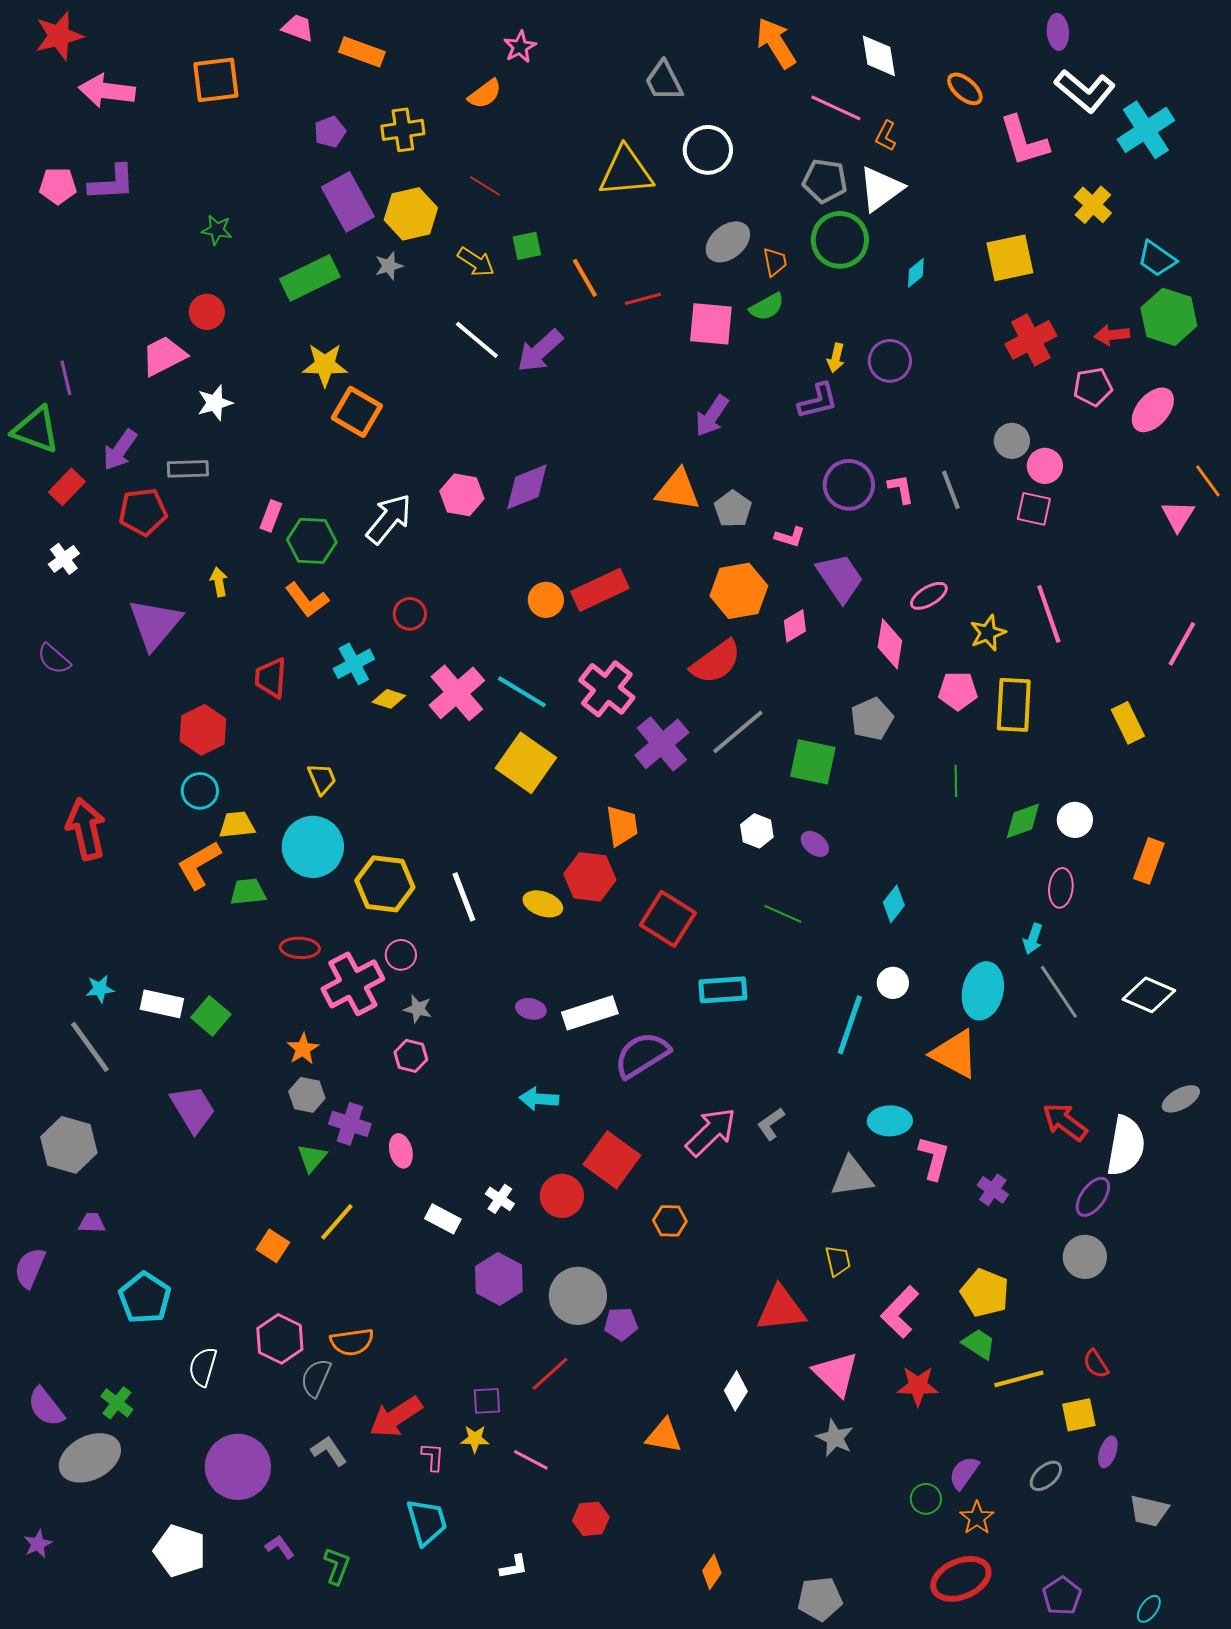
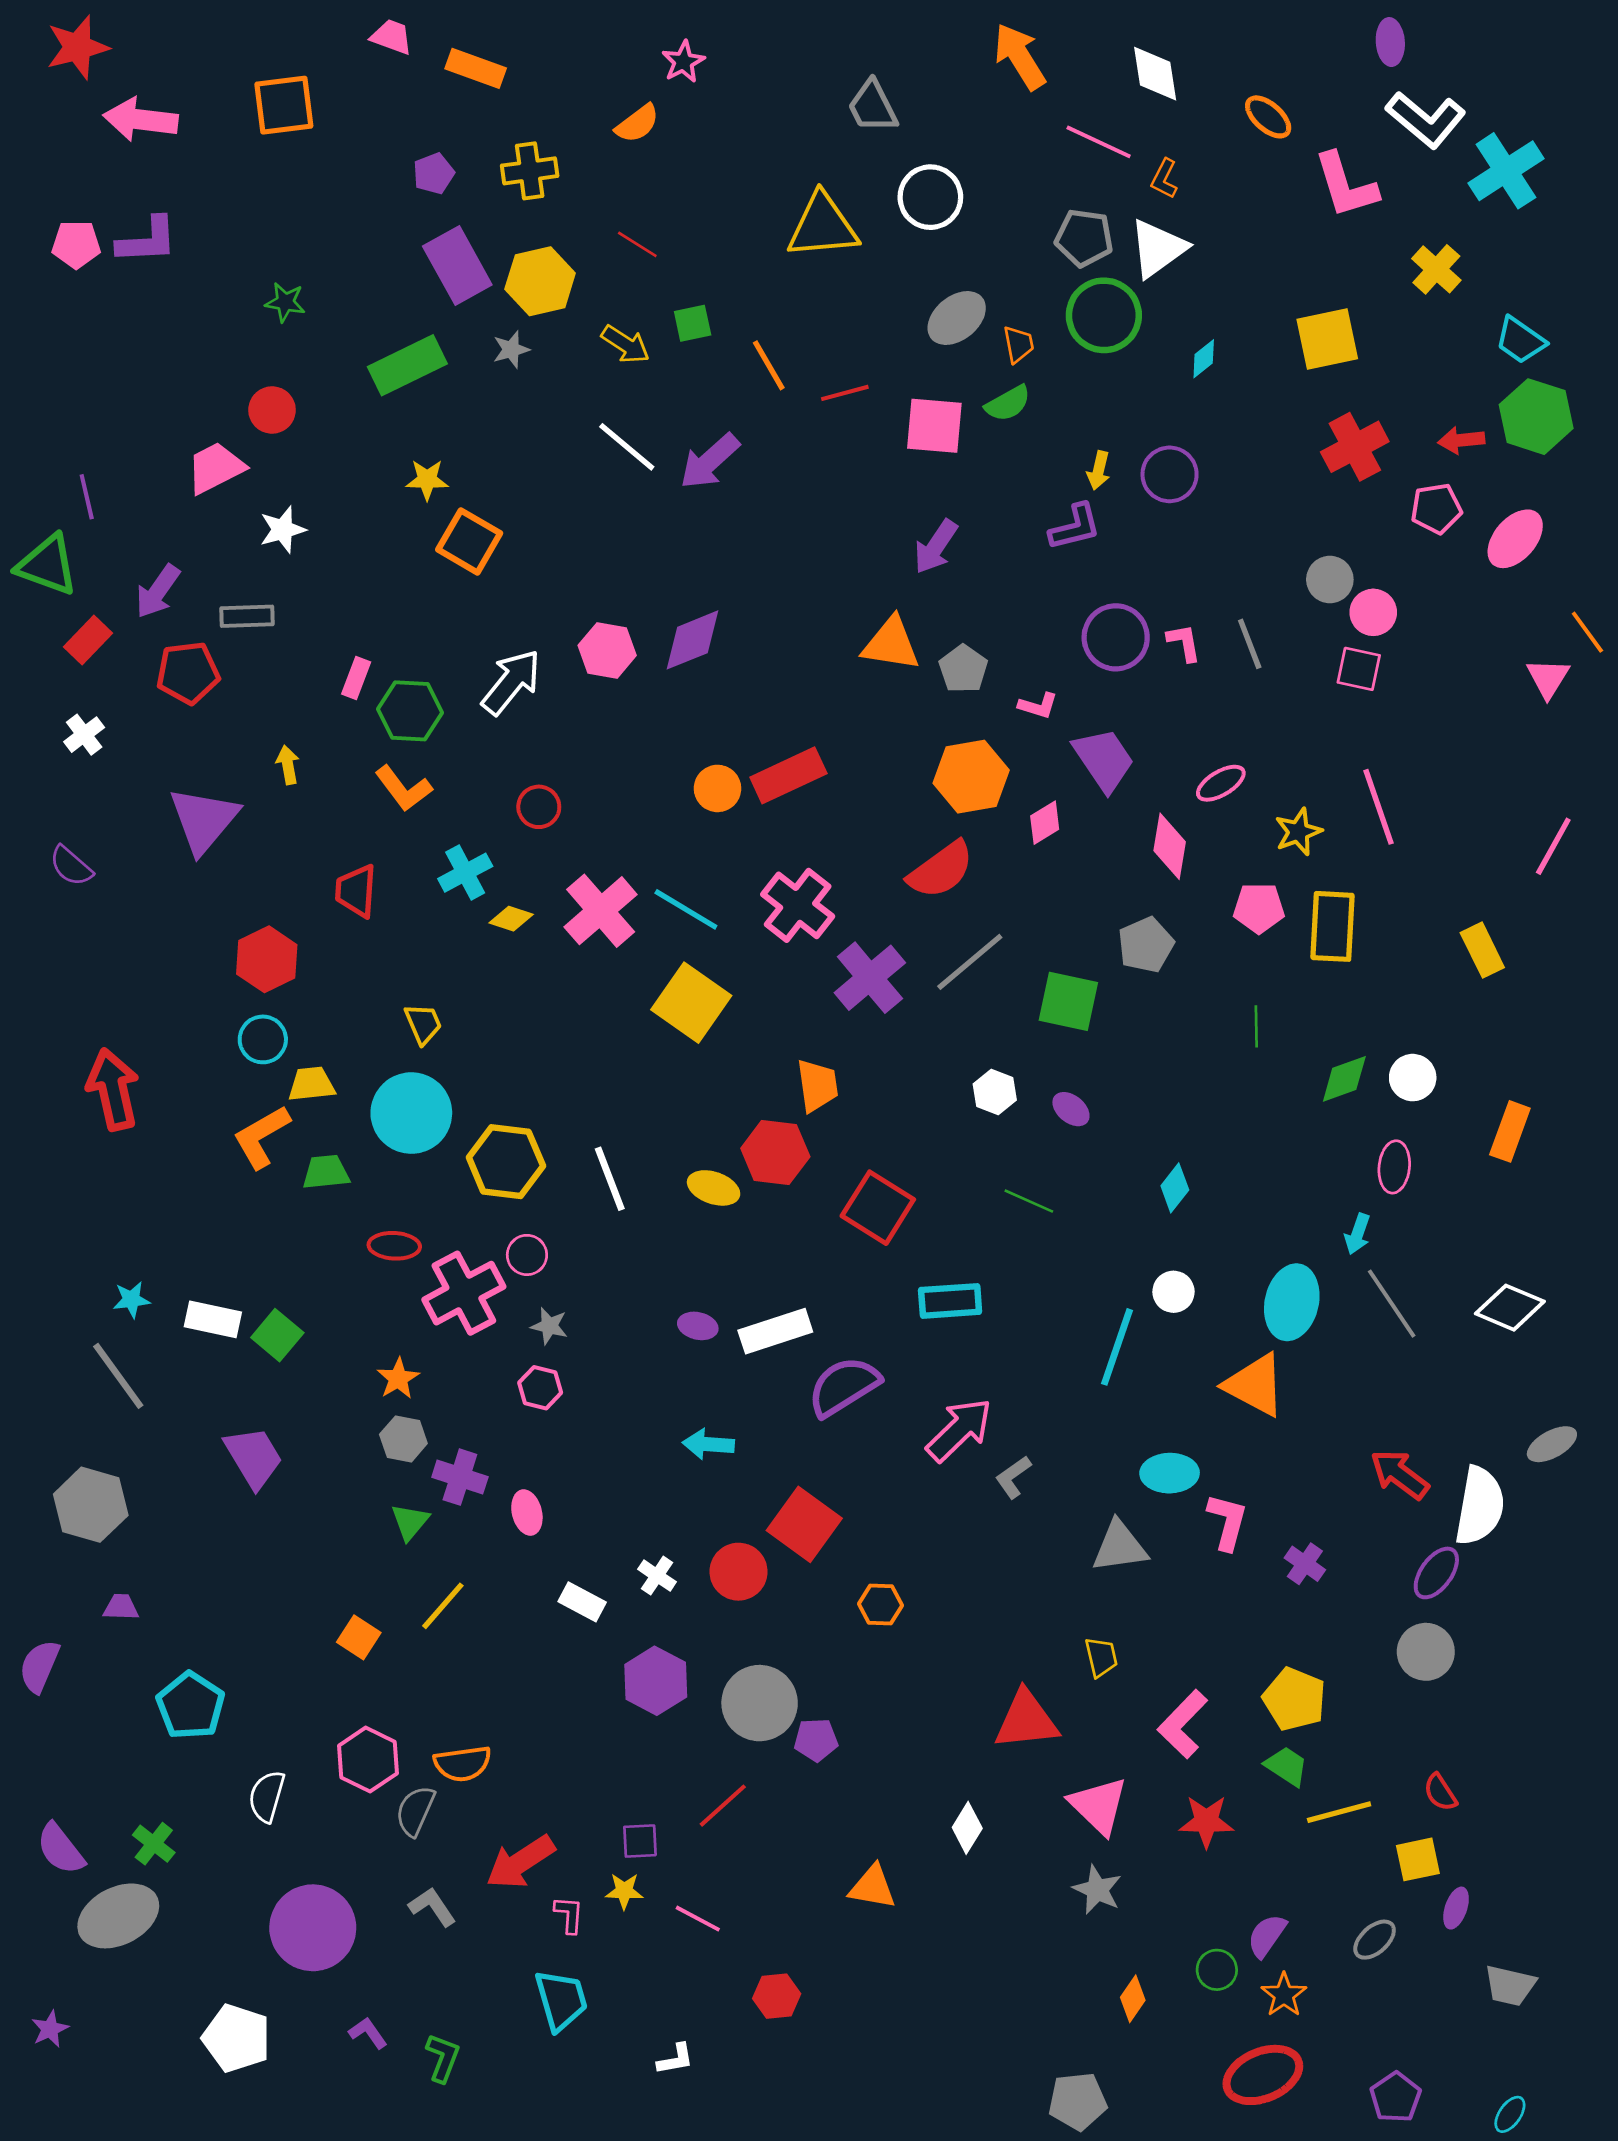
yellow star: (325, 365) -> (427, 480), size x0.7
pink arrow: (711, 1132) -> (959, 1430), moved
orange diamond: (712, 1572) -> (1133, 1999), moved

